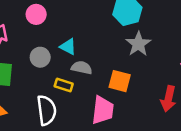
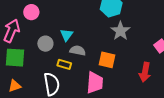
pink circle: (36, 14) -> (31, 12), moved
cyan triangle: (68, 47) -> (67, 35), turned 40

